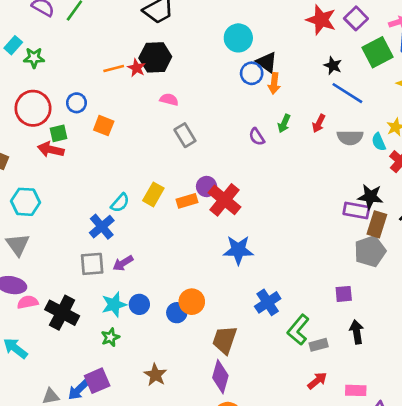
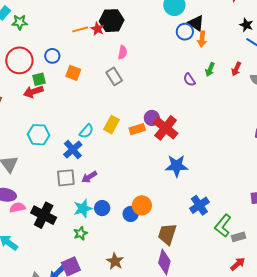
pink semicircle: (169, 99) -> (122, 52), turned 88
gray rectangle: (185, 135) -> (114, 76), moved
red arrow: (51, 150) -> (33, 92), turned -30
cyan hexagon: (25, 202) -> (38, 135), moved

